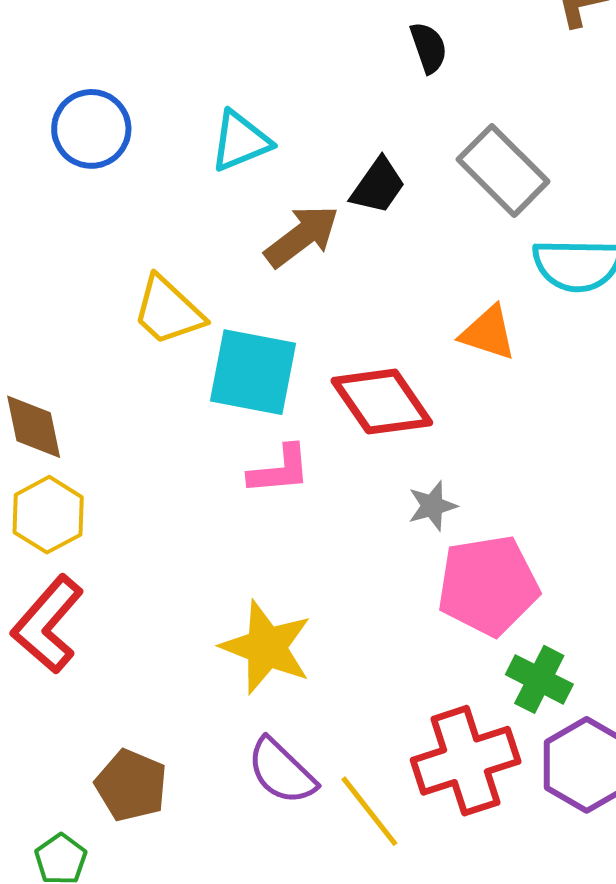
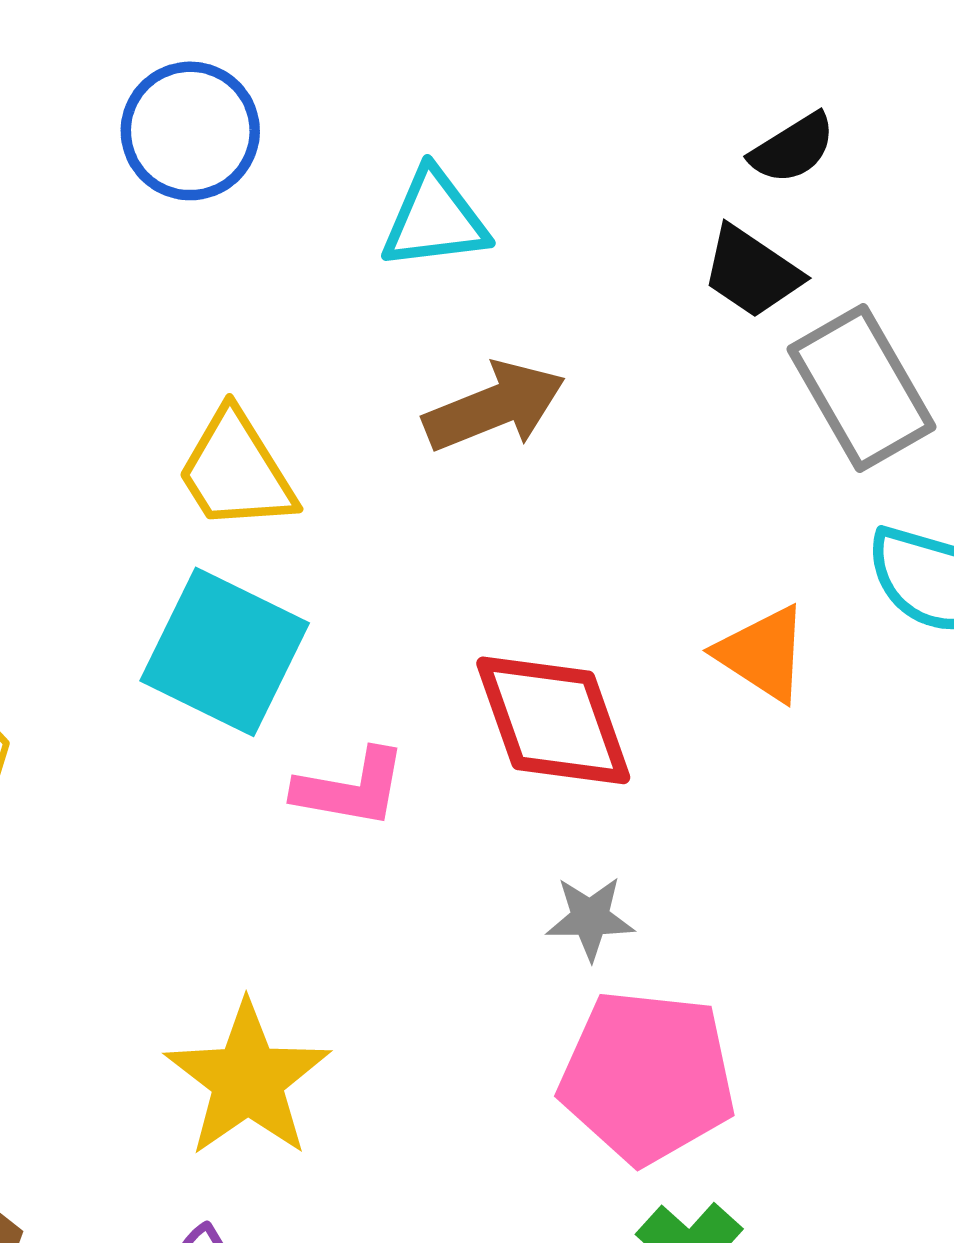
black semicircle: (429, 48) -> (793, 148), turned 62
black trapezoid: (378, 186) -> (752, 272), moved, turned 74
cyan square: (253, 372) -> (225, 652), moved

